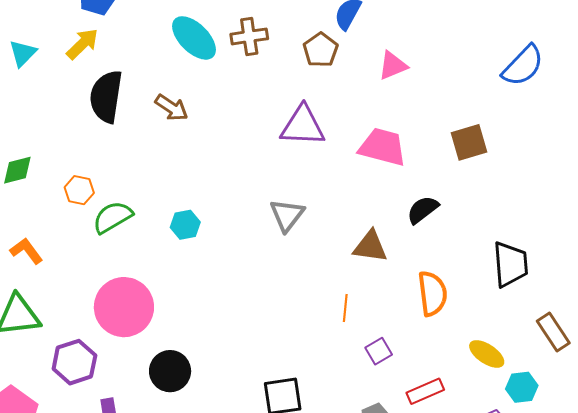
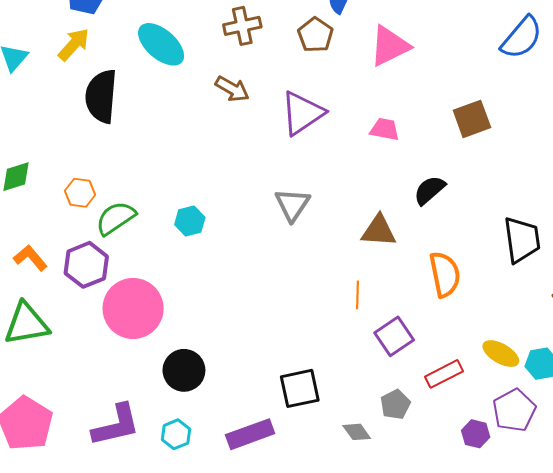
cyan ellipse: (194, 38) -> (161, 44), moved
pink triangle: (393, 65) -> (390, 46), size x1.4
brown arrow: (172, 108) -> (232, 89), moved
purple triangle: (303, 126) -> (302, 113), turned -33
pink trapezoid: (383, 147) -> (385, 129), size x0.6
purple square: (379, 351) -> (394, 336), size x1.4
yellow ellipse: (487, 354) -> (501, 354), moved
purple hexagon: (74, 362) -> (86, 265), moved

